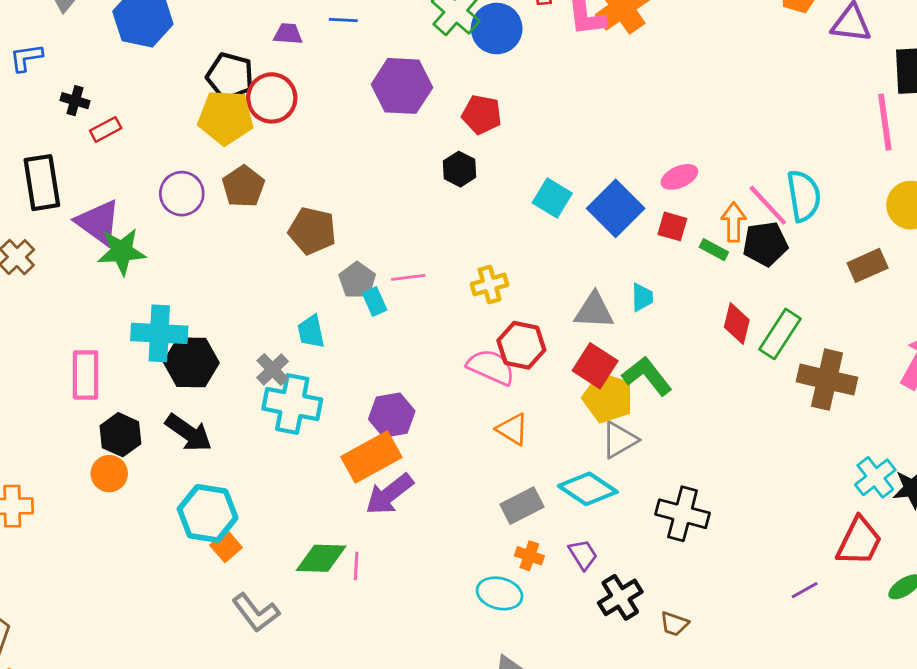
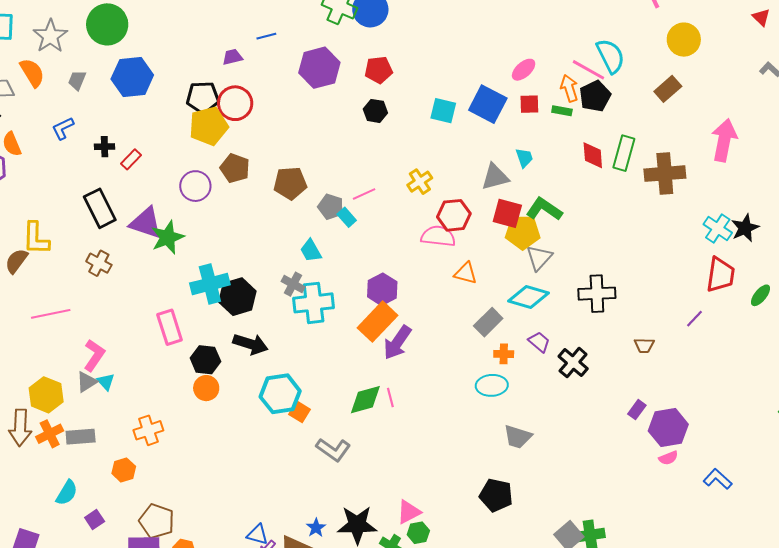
brown trapezoid: (674, 624) -> (644, 345), moved

